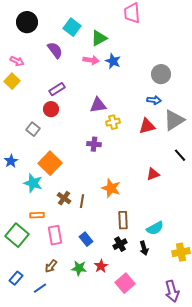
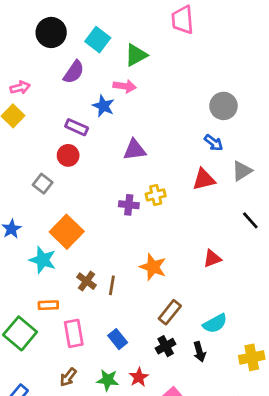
black circle: (27, 22) -> (51, 32), moved
purple semicircle: (55, 50) -> (74, 72), turned 72
pink arrow: (17, 61) -> (20, 88), turned -40
blue star: (113, 61) -> (103, 106), moved
purple rectangle: (57, 89) -> (77, 127), turned 56
blue arrow: (154, 100) -> (214, 143), turned 32
gray triangle: (174, 120) -> (242, 171), size x0.7
yellow cross: (113, 122) -> (156, 195), moved
red triangle: (153, 174) -> (212, 259), moved
brown rectangle: (123, 220) -> (170, 312), turned 42

